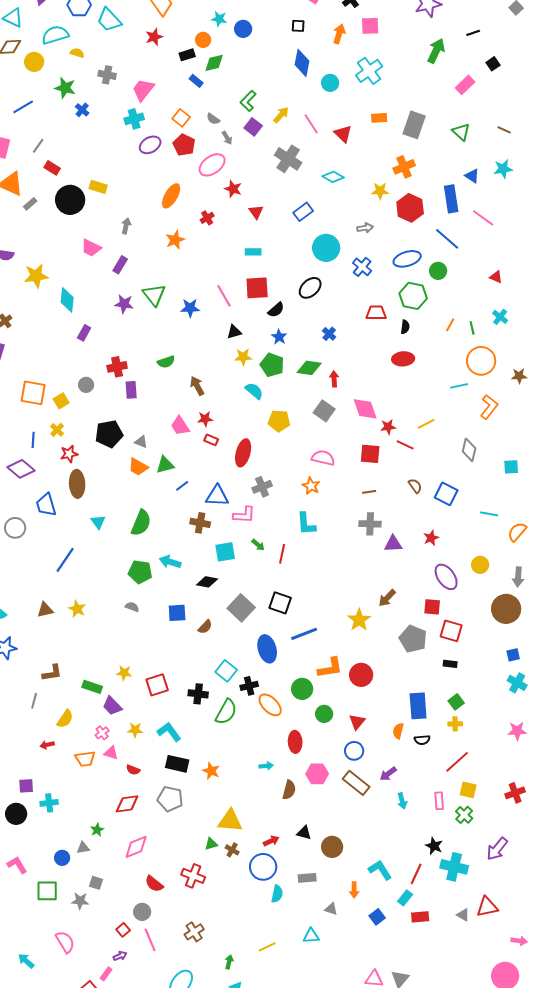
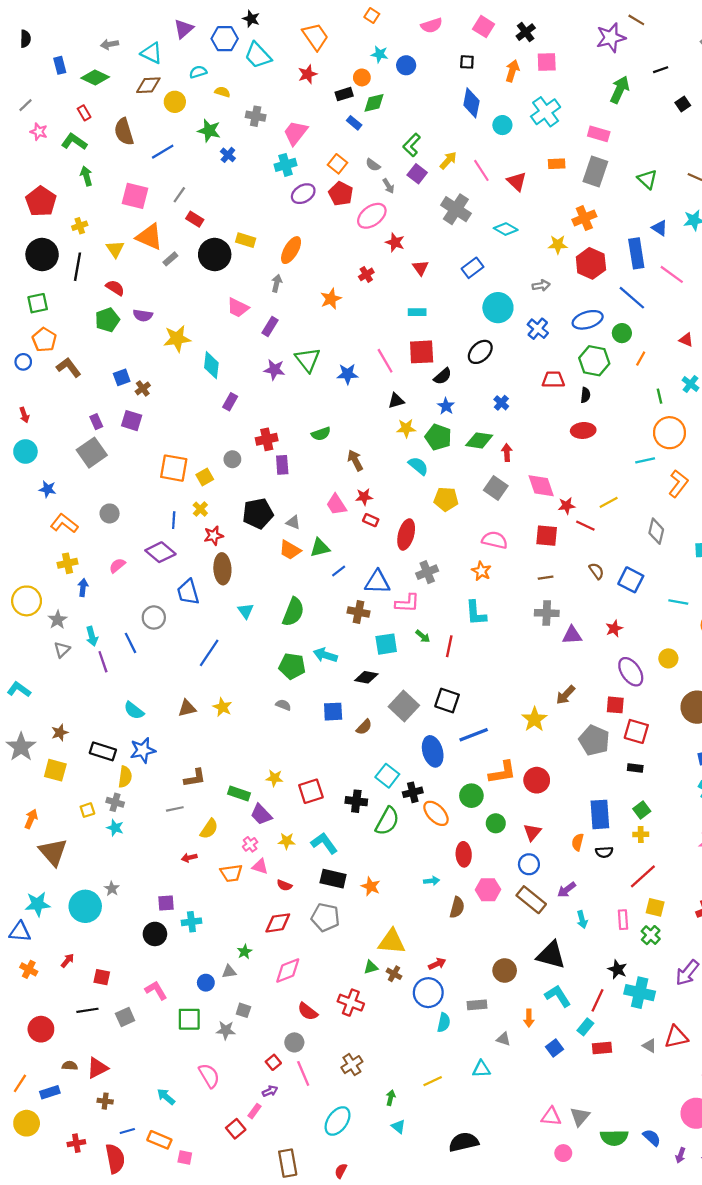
cyan semicircle: (55, 35) -> (198, 72), size x0.6
pink rectangle: (465, 85) -> (599, 134), moved, turned 60
orange ellipse: (171, 196) -> (291, 250), moved
orange line: (450, 325) -> (641, 359), moved
gray line: (34, 701) -> (175, 809), turned 63
black triangle: (304, 833) -> (551, 955), moved, size x1.8

